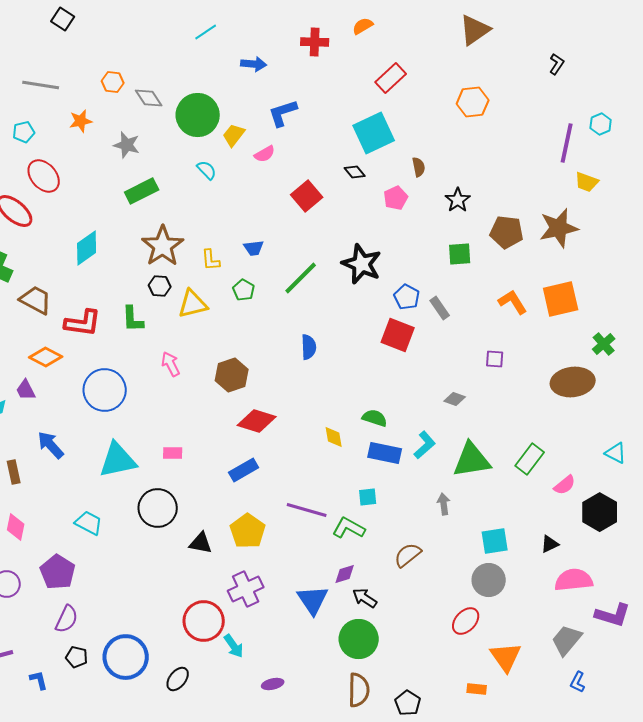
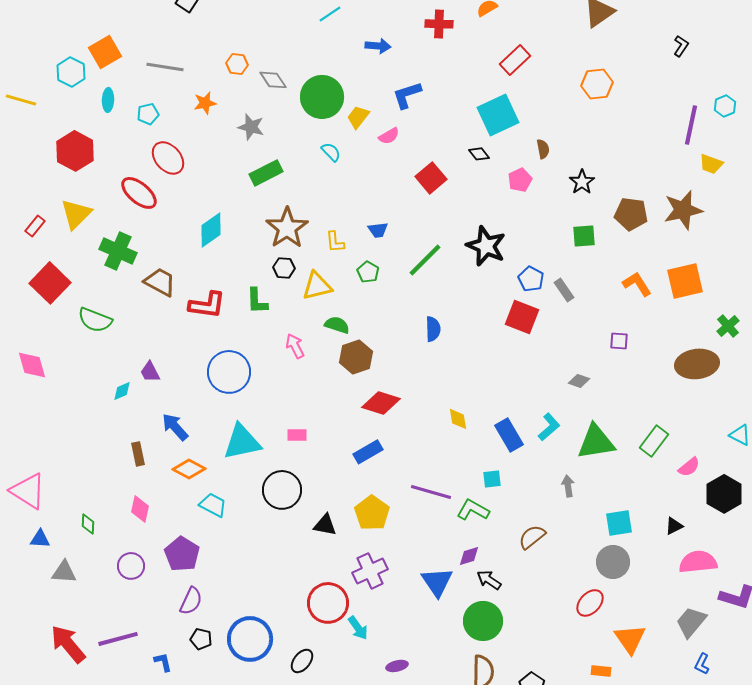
orange diamond: (46, 357) -> (189, 469), moved
green semicircle: (375, 418) -> (337, 325), moved
blue rectangle: (385, 453) -> (509, 435), turned 48

